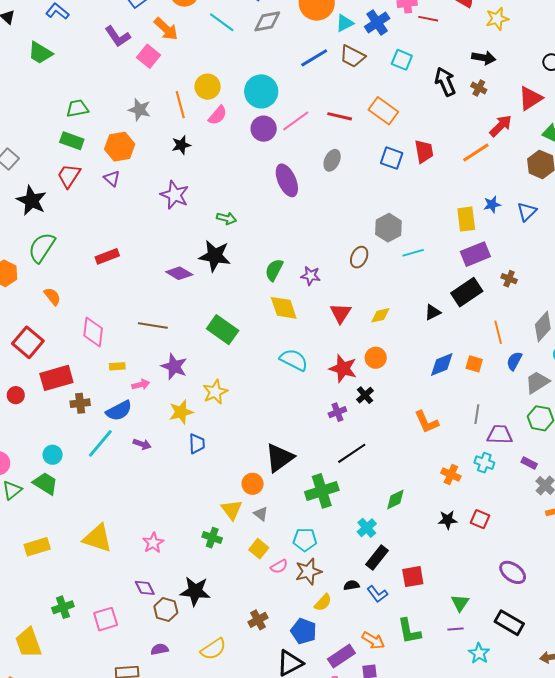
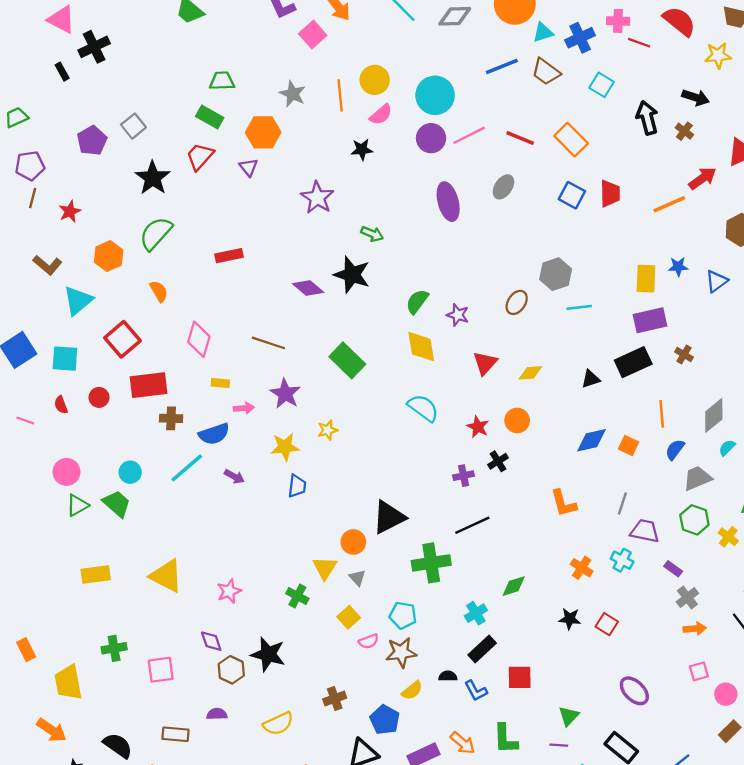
black star: (181, 145) -> (362, 150), moved
red star: (343, 369) -> (478, 427), size x0.7
yellow star: (215, 392) -> (327, 430), size x0.7

